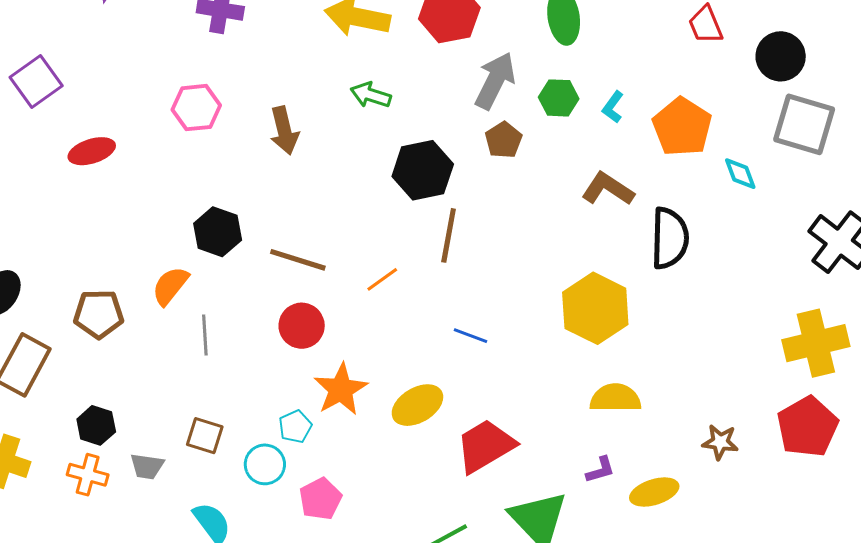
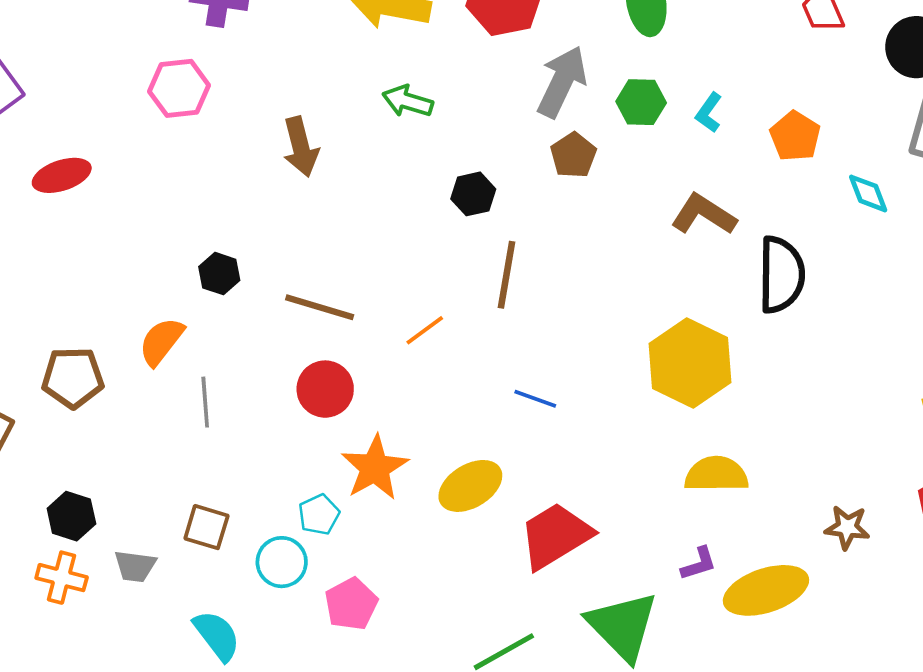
pink hexagon: (196, 108) -> (179, 88), moved
orange pentagon: (682, 127) -> (795, 136), size x0.7
black hexagon: (423, 170) -> (473, 194), size x0.6
black hexagon: (218, 232) -> (219, 274), size x0.7
yellow ellipse: (654, 492) -> (766, 590), size x1.4

